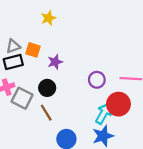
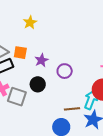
purple circle: (97, 80) -> (65, 71), moved
brown line: (46, 113) -> (72, 109), moved, turned -56

